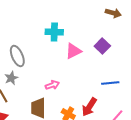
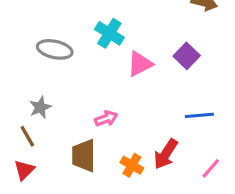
cyan cross: (54, 32) -> (109, 33), turned 30
gray ellipse: (17, 56) -> (55, 49), moved, turned -55

